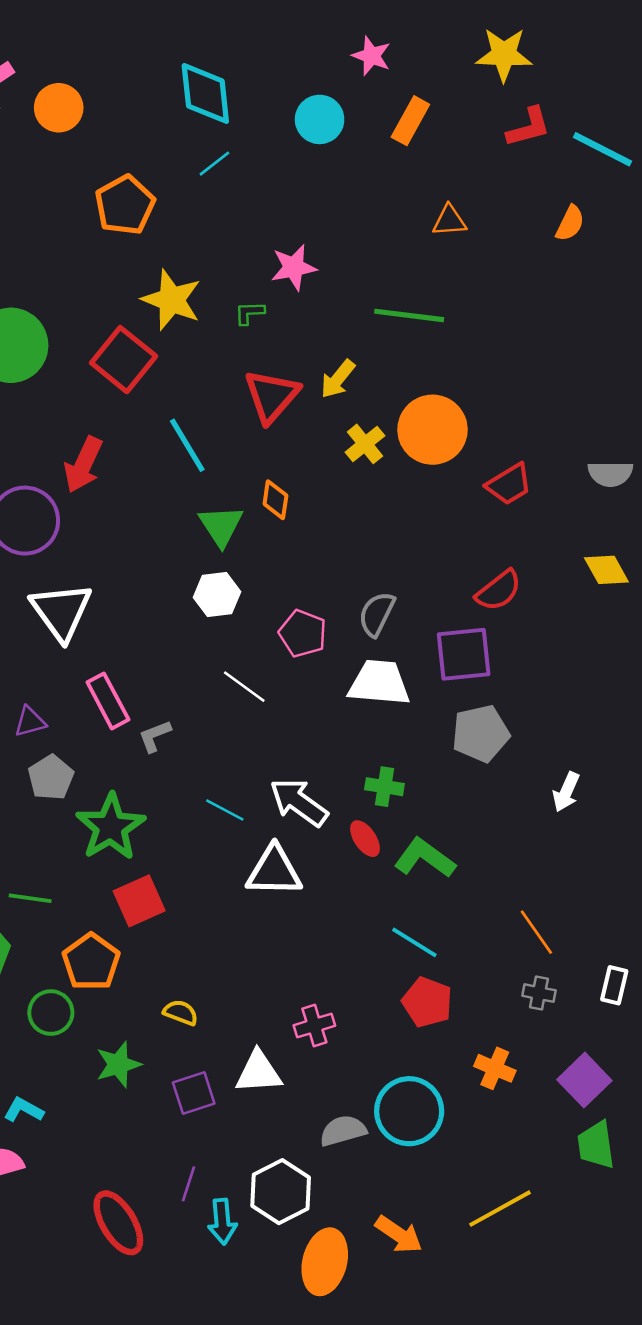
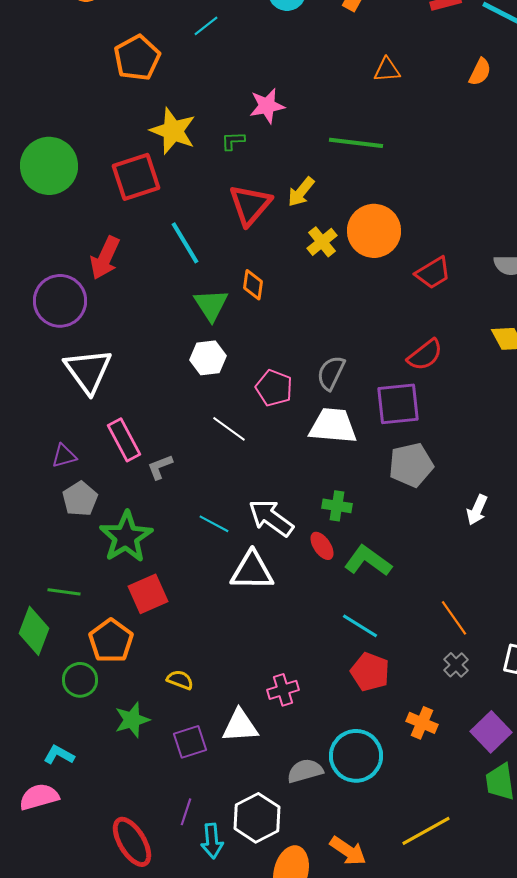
red square: (124, 360) -> (136, 177), turned 33
gray cross: (539, 993) -> (456, 665), turned 35

